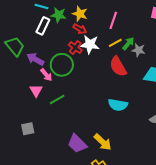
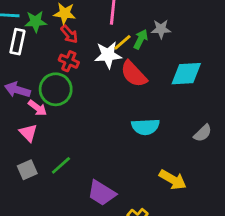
red arrow: (80, 29) -> (69, 34), turned 32
white star: (90, 44) -> (108, 55), moved
gray star: (138, 50) -> (161, 29), moved
green line: (57, 99) -> (61, 165), moved
gray square: (28, 129) -> (27, 170), moved
yellow arrow: (103, 142) -> (173, 180), moved

